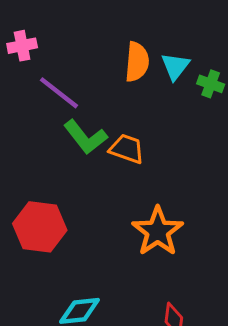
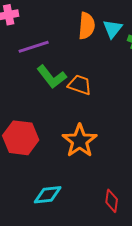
purple line: (59, 93) -> (34, 47), turned -56
orange star: (158, 231) -> (80, 141), moved

